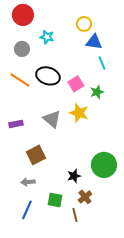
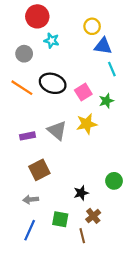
red circle: (23, 15) -> (37, 16), moved
yellow star: (79, 113) -> (87, 124), turned -30
purple rectangle: (16, 124) -> (27, 136), moved
green circle: (104, 165) -> (114, 181), size x0.6

